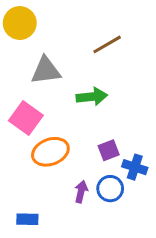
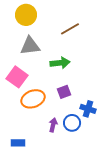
yellow circle: (20, 23) -> (26, 15), moved
purple square: (109, 150) -> (64, 92), moved

